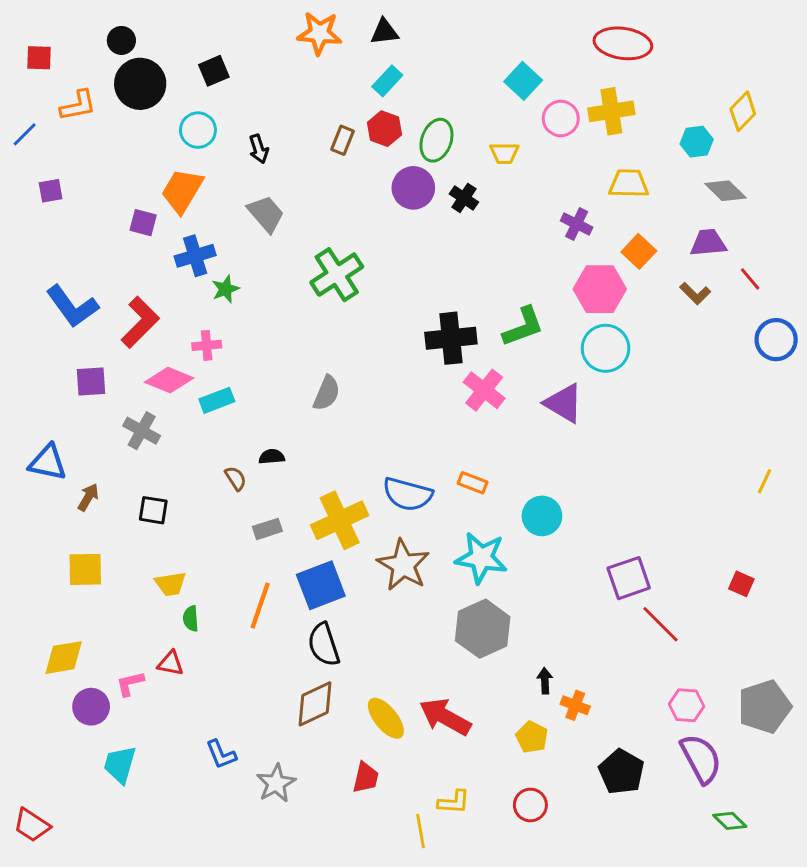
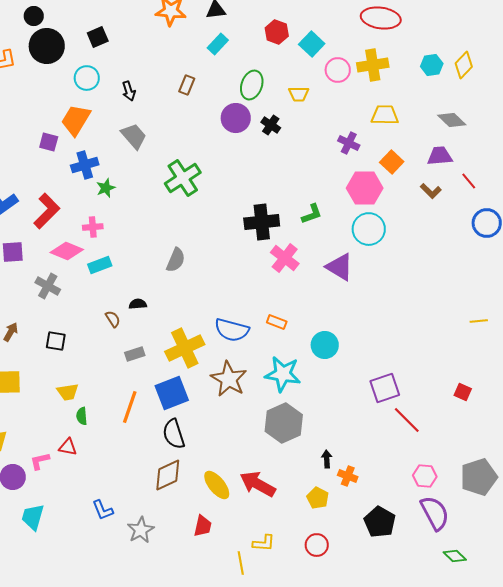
red hexagon: (384, 129) -> (277, 32), moved
cyan hexagon: (697, 142) -> (432, 65), moved
green L-shape: (523, 327) -> (312, 214), size x0.7
yellow line: (765, 481) -> (479, 321), turned 60

